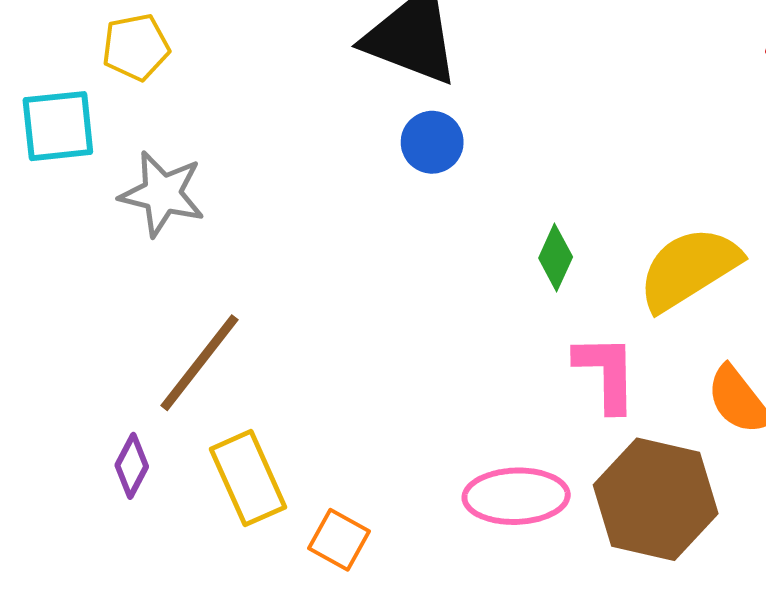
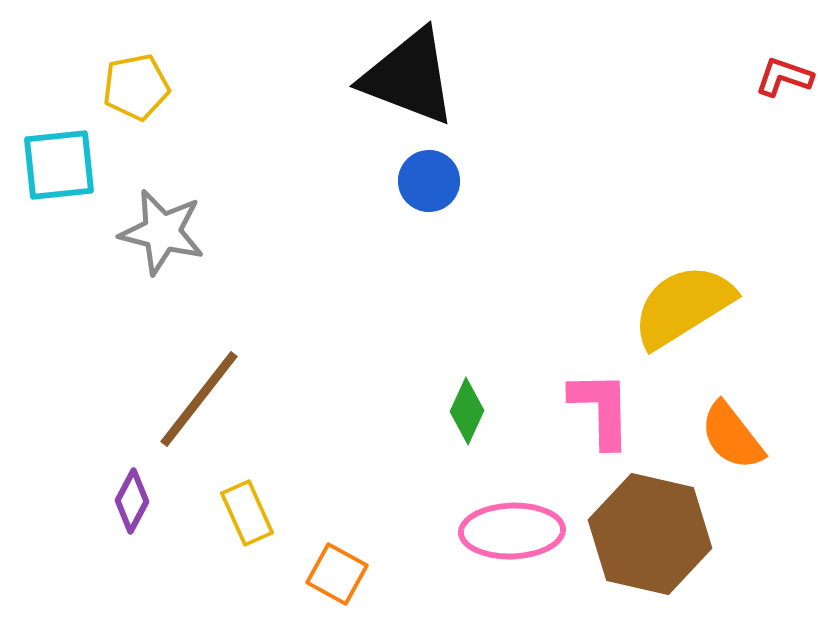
green diamond: (556, 258) -> (467, 411), moved
yellow rectangle: (248, 478) -> (247, 513), size x0.7

